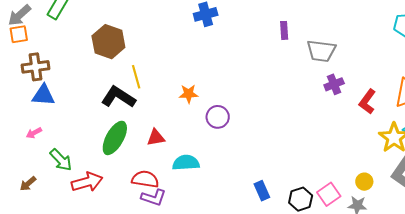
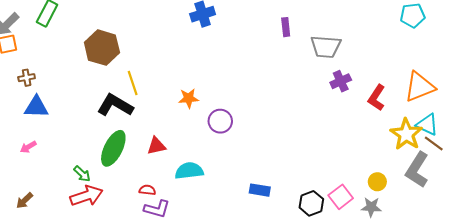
brown cross: (35, 67) -> (27, 78), size x0.6
green arrow: (61, 160) -> (82, 174), moved, size x0.7
red semicircle: (145, 179) -> (147, 190), size x0.6
blue rectangle: (262, 191) -> (260, 190), moved, turned -54

